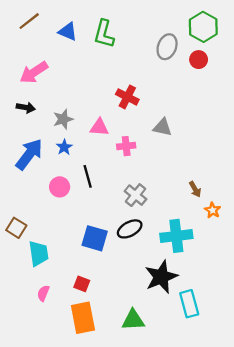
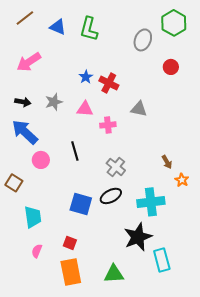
red circle: (199, 60) -> (171, 67), moved
black arrow: (26, 107) -> (23, 102), moved
blue star: (64, 147) -> (86, 77), moved
blue arrow: (29, 154) -> (25, 132), turned -84
pink circle: (60, 187) -> (41, 160), moved
brown square: (16, 228) -> (14, 183), moved

